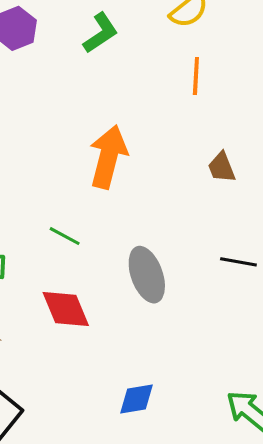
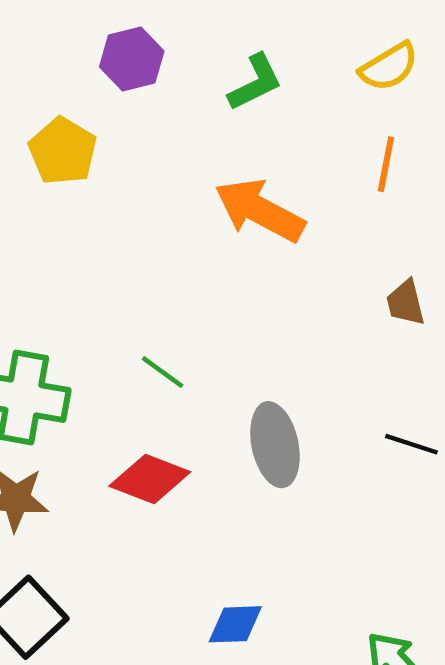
orange arrow: (108, 157) -> (260, 210), moved, turned -84
red diamond: (66, 309) -> (150, 479), turned -54

